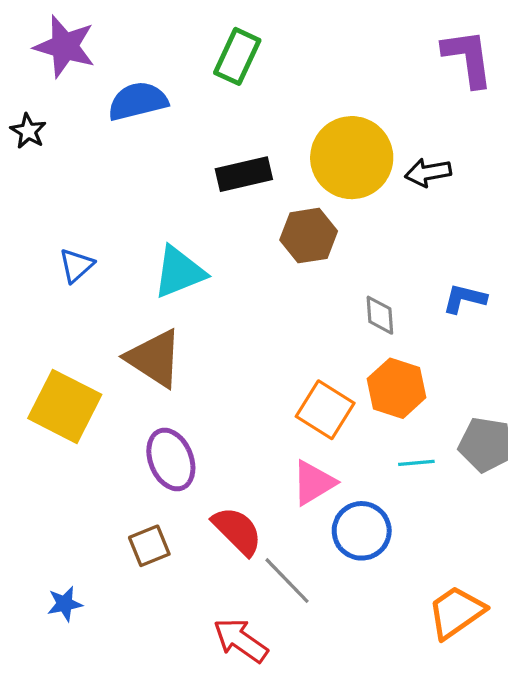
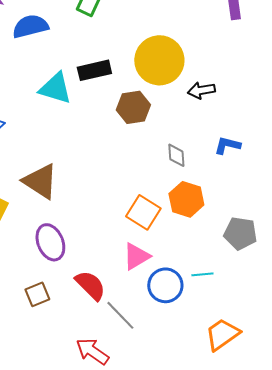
black arrow: (428, 173) -> (201, 90), moved
cyan triangle: (179, 272) -> (55, 88), moved, turned 39
cyan line: (416, 463) -> (202, 274), moved

